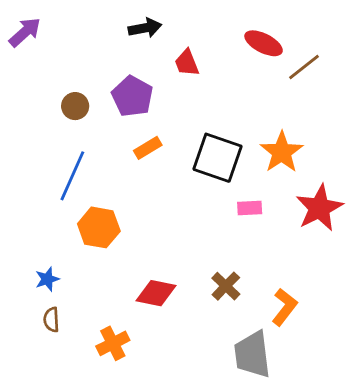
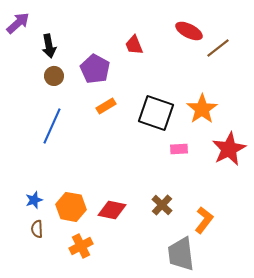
black arrow: (145, 28) -> (49, 46), moved, turned 90
orange hexagon: (99, 227) -> (71, 207), moved

